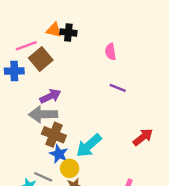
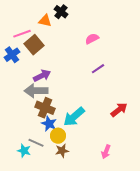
black cross: (68, 32) -> (61, 12), moved, turned 32
pink semicircle: (110, 52) -> (92, 39), turned 72
blue cross: (14, 71) -> (12, 55), turned -35
purple line: (118, 88) -> (98, 69), turned -56

